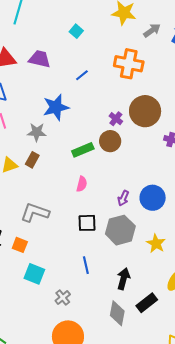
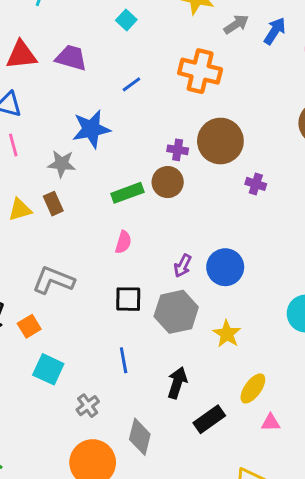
purple cross: (116, 119) -> (178, 150), turned -32
brown rectangle: (32, 160) -> (53, 204), turned -56
orange square: (20, 245) -> (29, 326), turned 35
gray diamond: (117, 313) -> (140, 437), moved

